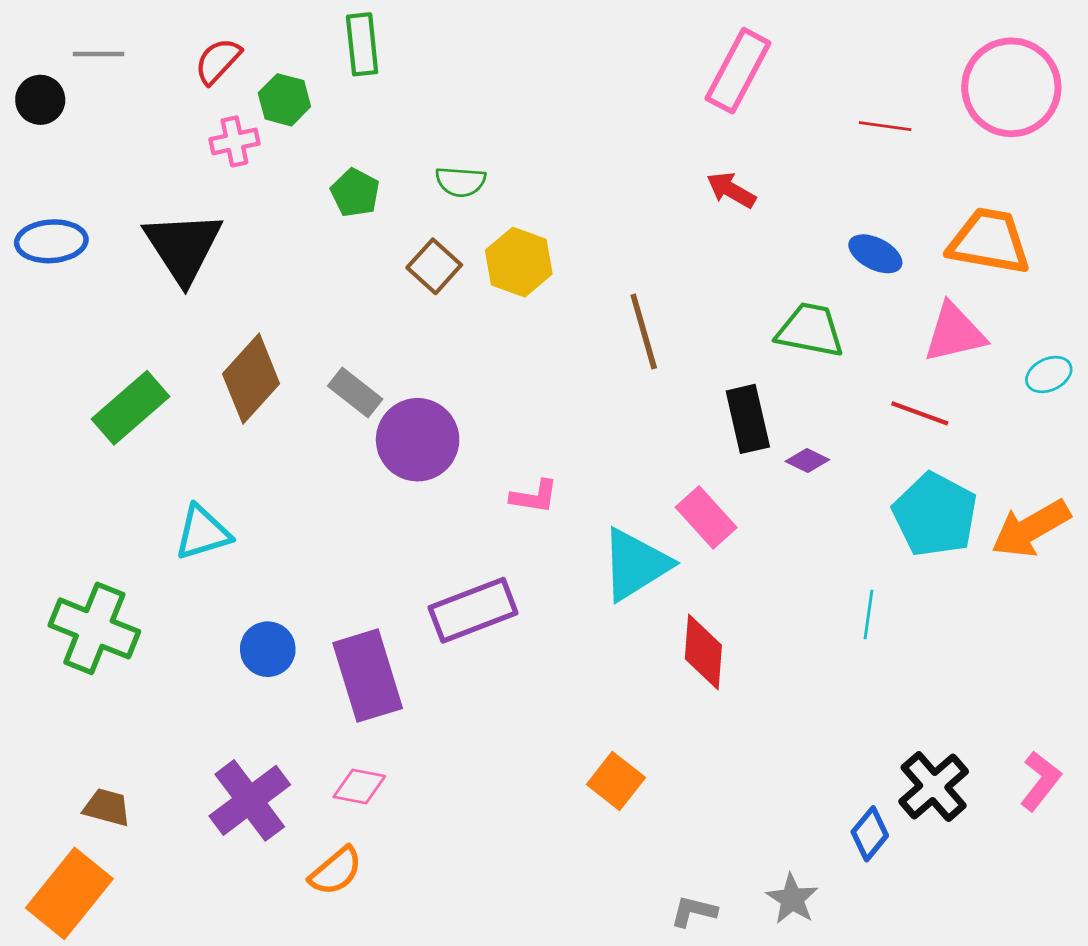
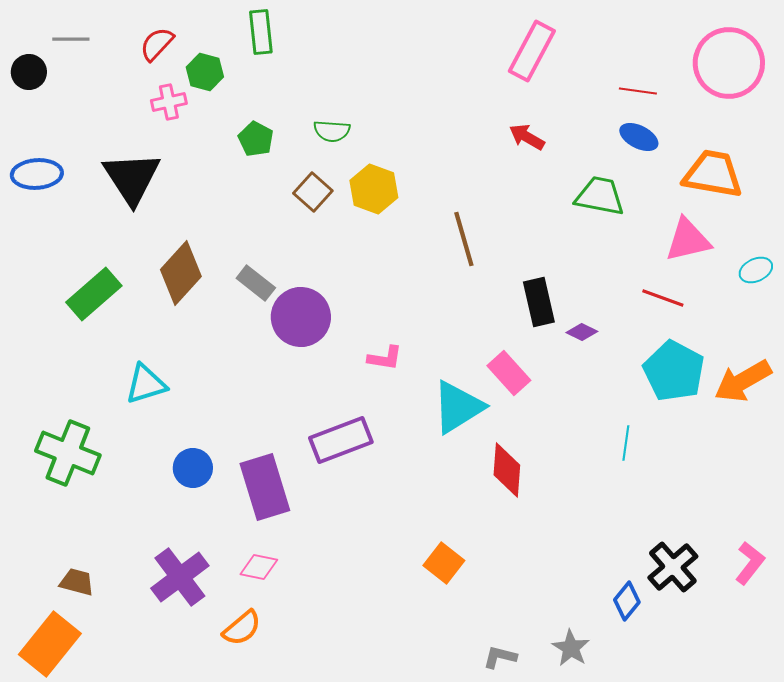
blue ellipse: (875, 254) -> (639, 137), moved
green trapezoid: (810, 330) -> (600, 196), moved

